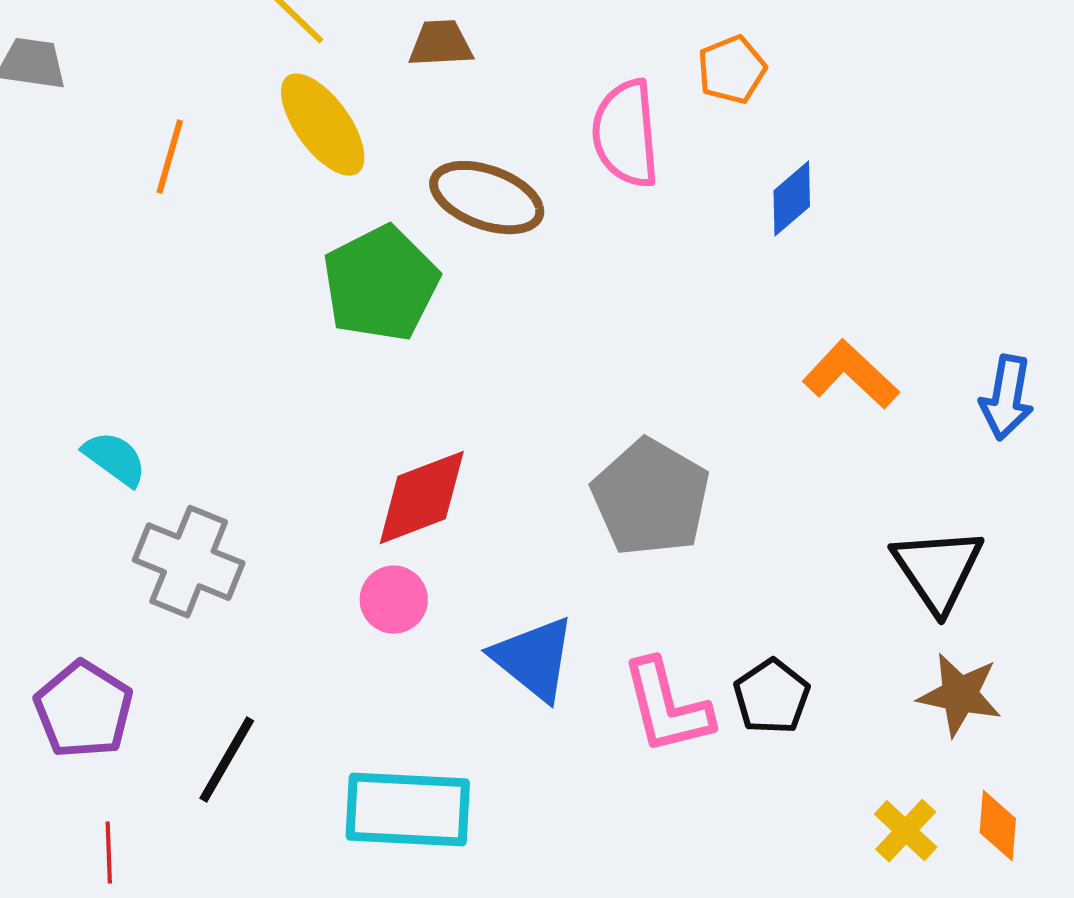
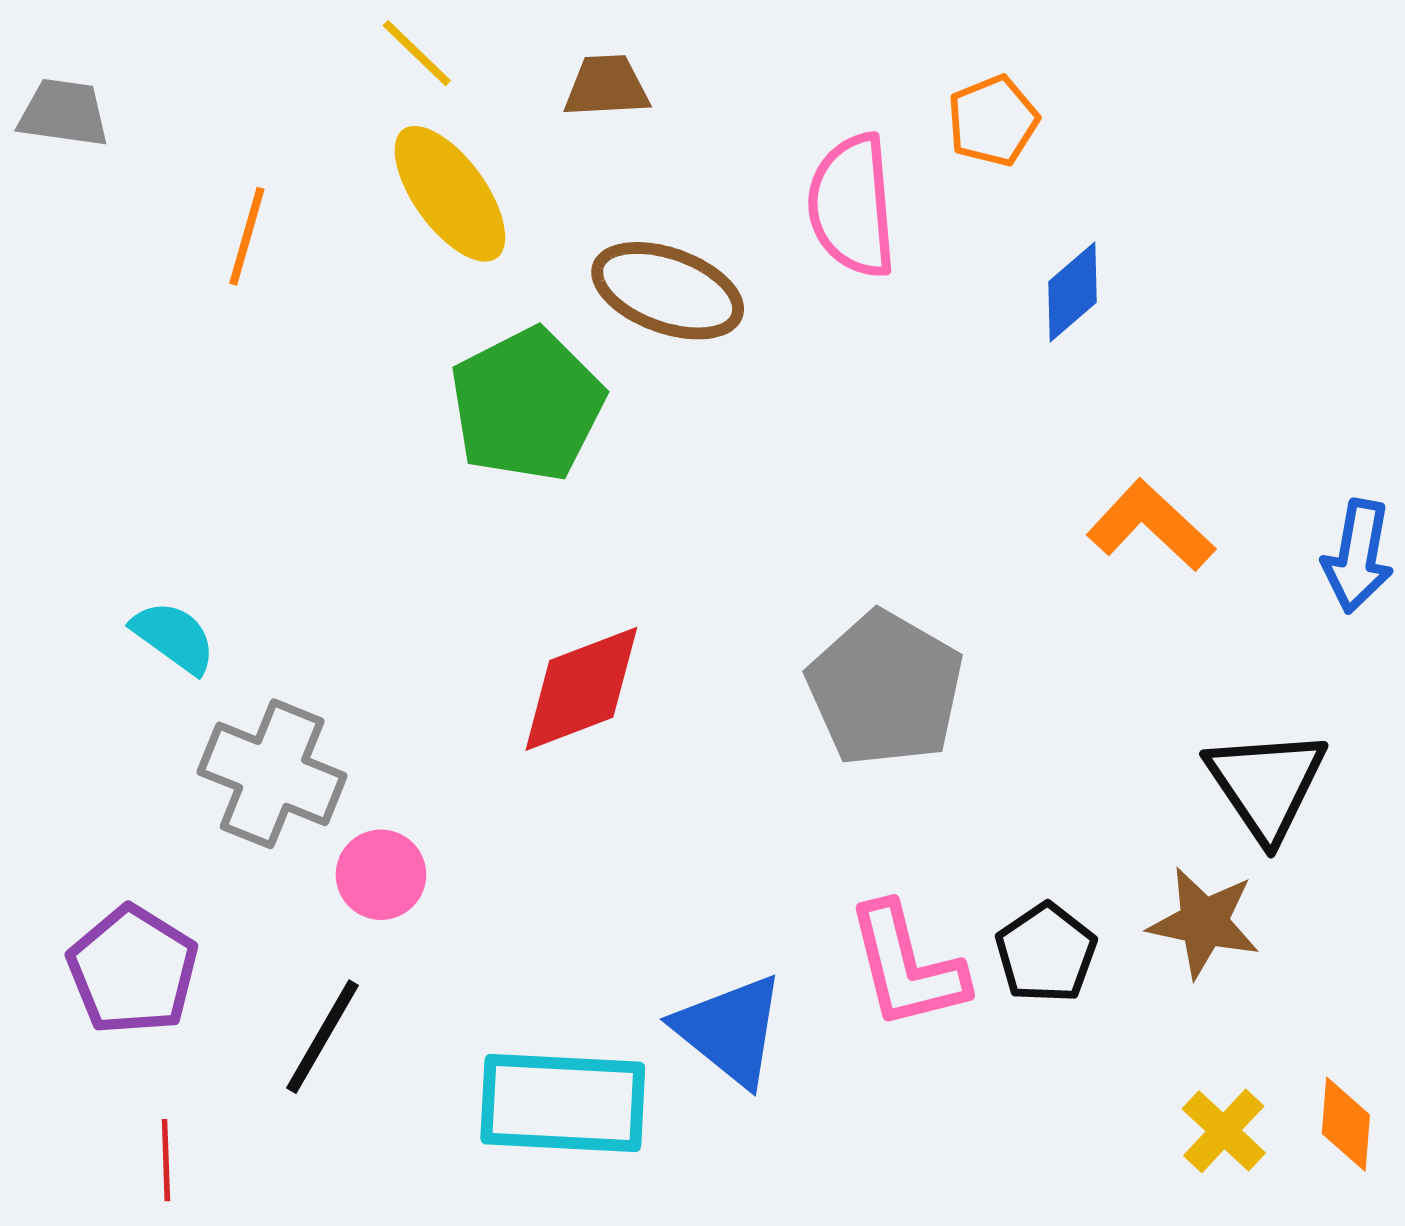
pink circle: (394, 600) -> (381, 875), moved
blue triangle: (534, 659) -> (730, 1030), moved
brown star: (960, 695) -> (1204, 922), moved

